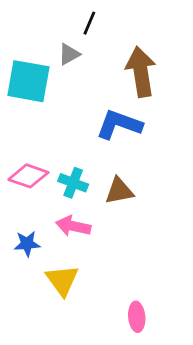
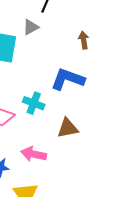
brown arrow: (141, 72) -> (84, 40), size x0.5
cyan cross: (73, 183) -> (34, 103), moved

